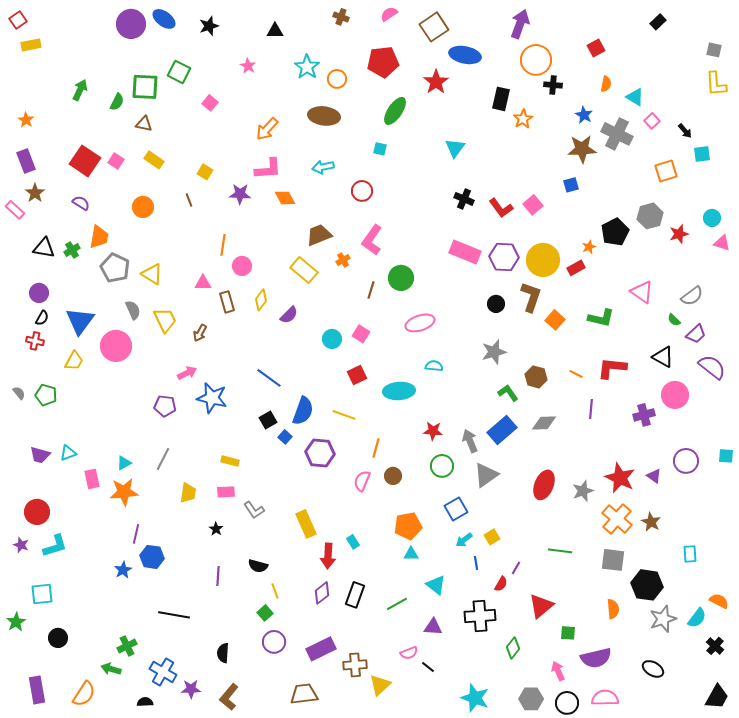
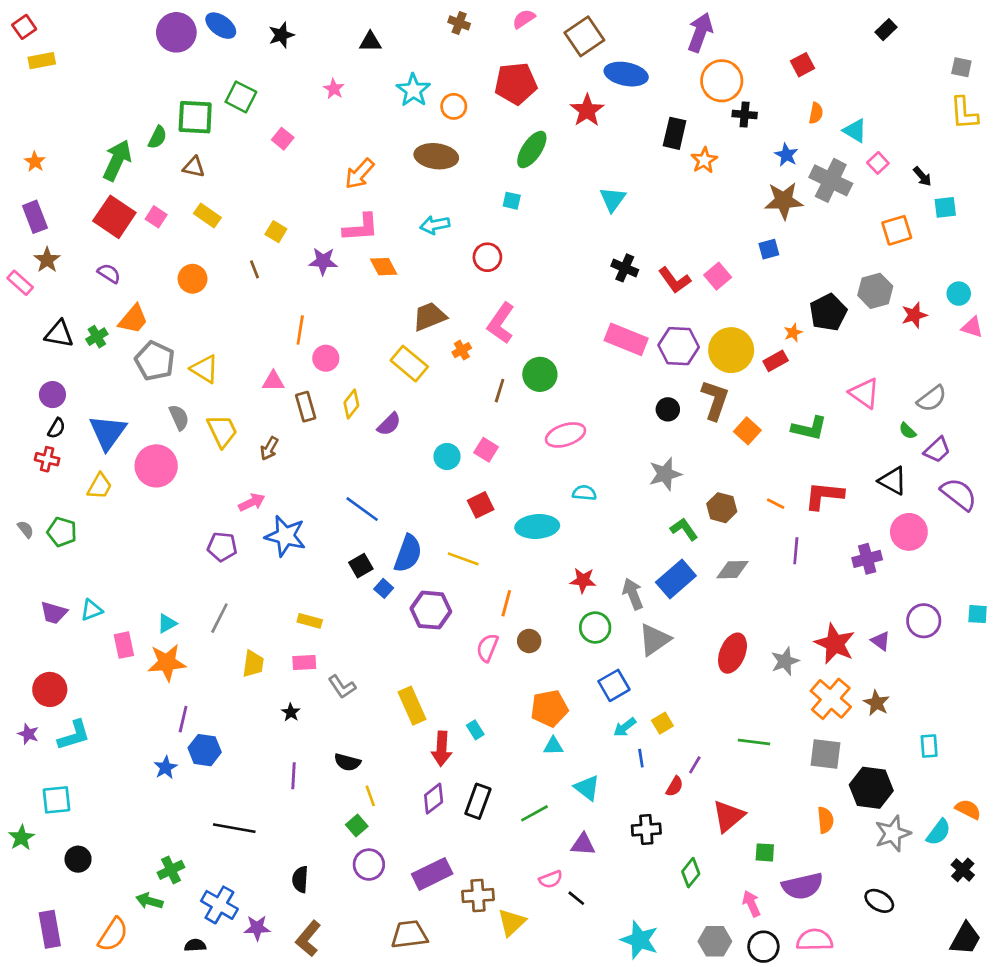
green arrow: (80, 90) -> (117, 160), moved, size x1.4
orange trapezoid: (99, 237) -> (133, 319), turned 30
black cross: (480, 616) -> (646, 830), size x0.7

